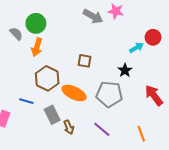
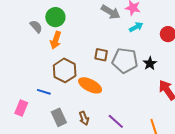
cyan arrow: (136, 48) -> (136, 27), moved
black star: (125, 70) -> (150, 63), moved
gray pentagon: (109, 94) -> (125, 61), moved
gray rectangle: (52, 115) -> (59, 117), moved

